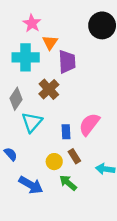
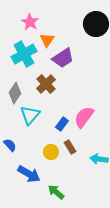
cyan cross: (26, 57) -> (24, 54), turned -30
purple trapezoid: (67, 62) -> (63, 58), turned 60
blue rectangle: (66, 132) -> (62, 124), turned 40
green arrow: (68, 183) -> (56, 192), moved

